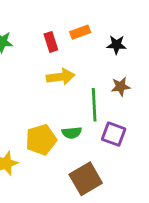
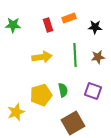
yellow arrow: (61, 77) -> (42, 57), moved
green line: (94, 105) -> (75, 55), moved
green semicircle: (72, 133) -> (63, 90), turned -96

